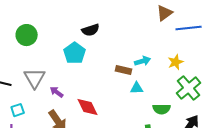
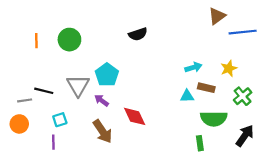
cyan pentagon: (75, 53) -> (107, 75), moved
brown rectangle: (124, 70) -> (206, 88), moved
green cross: (189, 88) -> (243, 96), size x0.7
green semicircle: (162, 109) -> (214, 119), size x1.4

